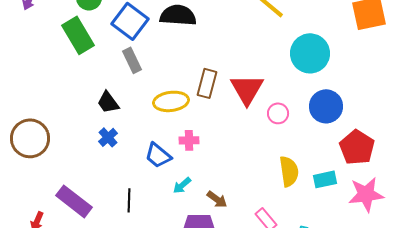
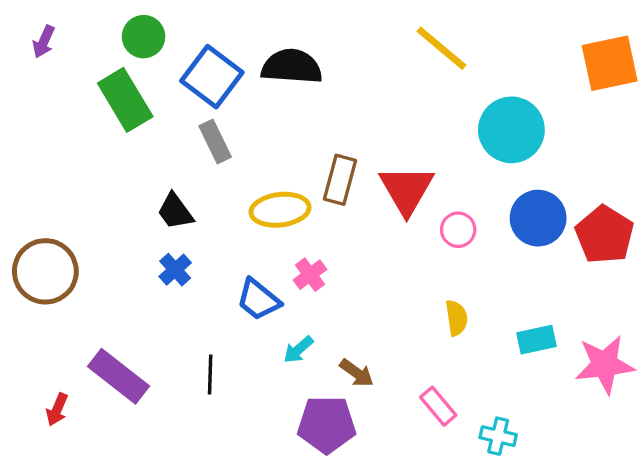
pink cross: (189, 140) -> (310, 275), turned -36
red pentagon: (357, 147) -> (605, 235), moved
yellow semicircle: (289, 171) -> (456, 318), moved, size x0.7

